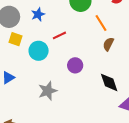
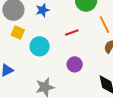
red line: (59, 35) -> (72, 33), moved

